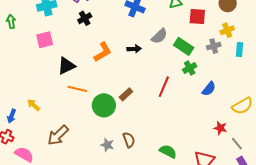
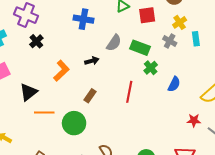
gray cross: (214, 46) -> (170, 41), turned -32
brown rectangle: (126, 94) -> (90, 96), moved

